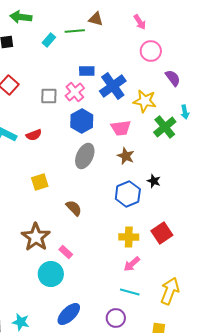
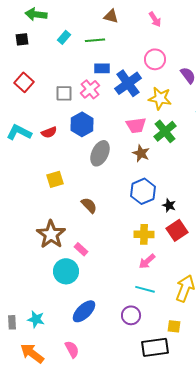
green line: (75, 31) -> (95, 40), moved
pink circle: (151, 51) -> (155, 59), moved
blue hexagon: (82, 121) -> (82, 124), moved
green cross: (165, 127) -> (165, 131), moved
black star: (154, 181) -> (169, 205), moved

